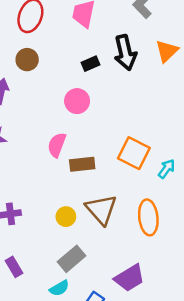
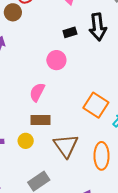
brown circle: (27, 60) -> (13, 12), moved
brown rectangle: (82, 164) -> (41, 120), moved
yellow circle: (66, 217) -> (26, 141), moved

